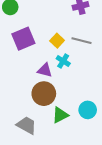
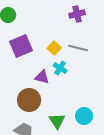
brown circle: (44, 94) -> (29, 100), moved
green triangle: (60, 115) -> (57, 121), turned -36

